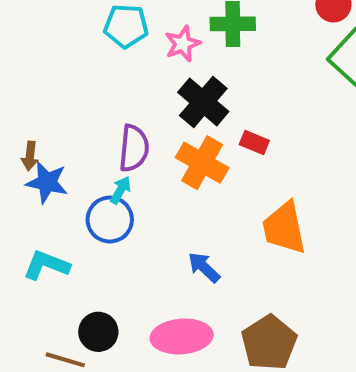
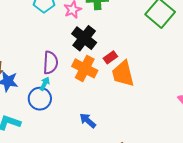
red rectangle: (254, 143) -> (110, 57), turned -56
orange trapezoid: (284, 228) -> (123, 74), moved

